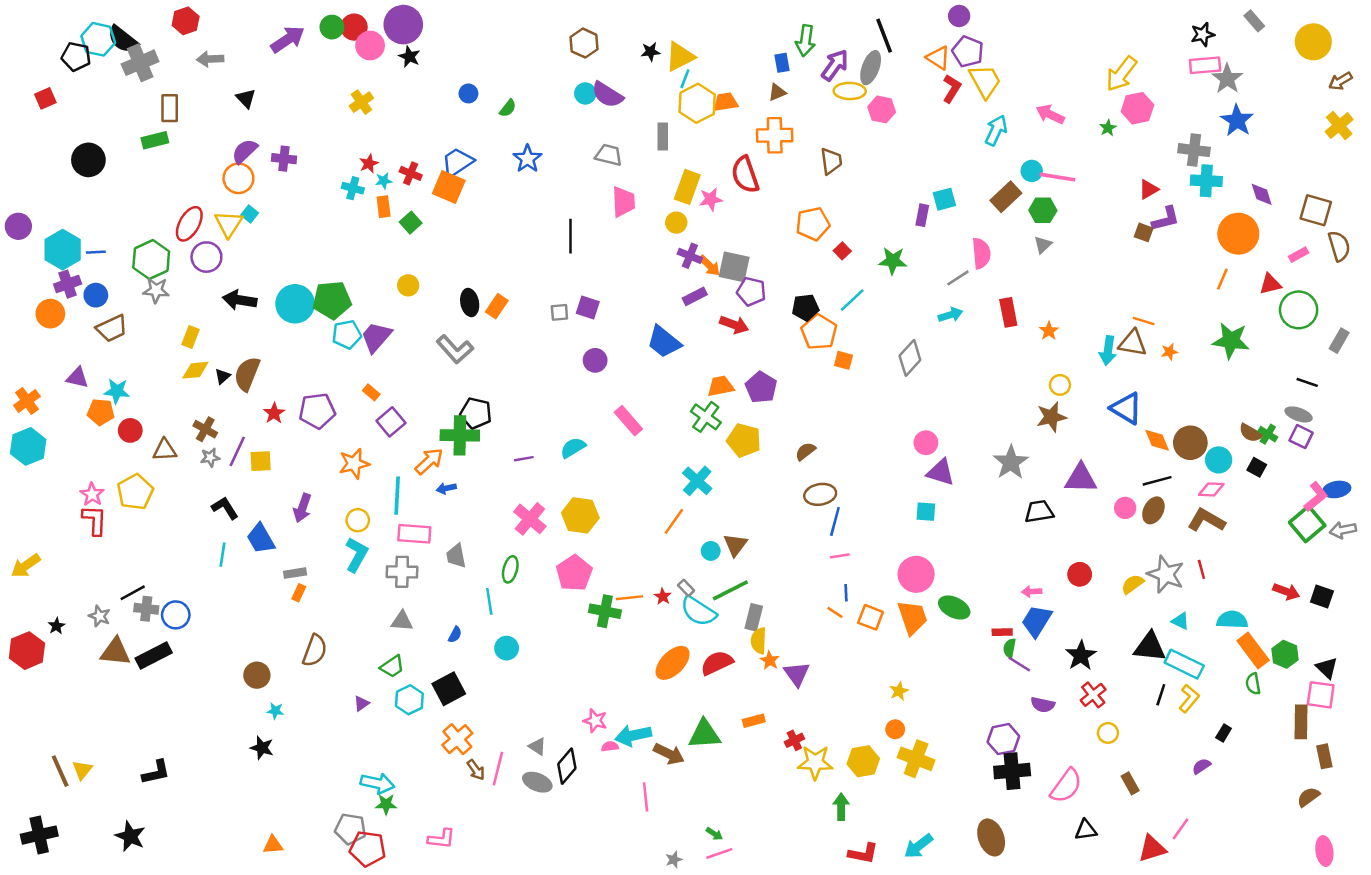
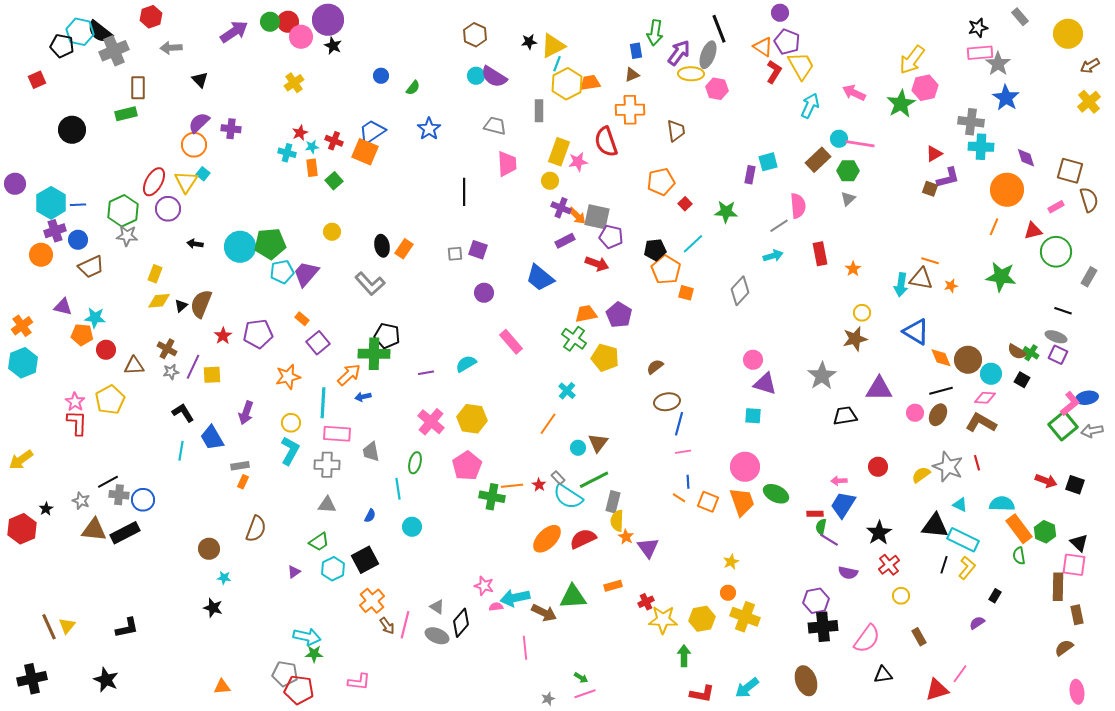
green star: (1108, 128) -> (901, 104), size x2.0
black arrow: (240, 300) -> (195, 244), size x0.6
cyan cross: (697, 481) -> (567, 391), size x0.7

